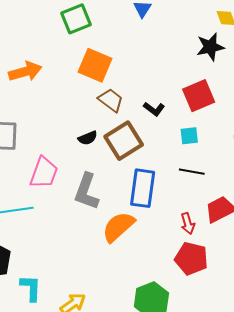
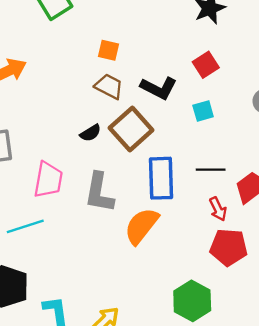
orange square: (95, 65) -> (109, 50), moved, size x0.6
red square: (199, 96) -> (206, 65), size x0.7
black L-shape: (154, 109) -> (159, 88), size x1.5
black line: (192, 172) -> (211, 170), moved

